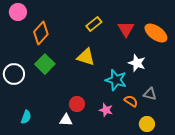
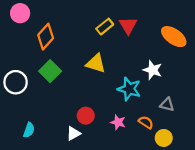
red triangle: (126, 29) -> (128, 25), moved
orange semicircle: (131, 101) -> (146, 122), moved
white triangle: (66, 120) -> (74, 133), turned -32

